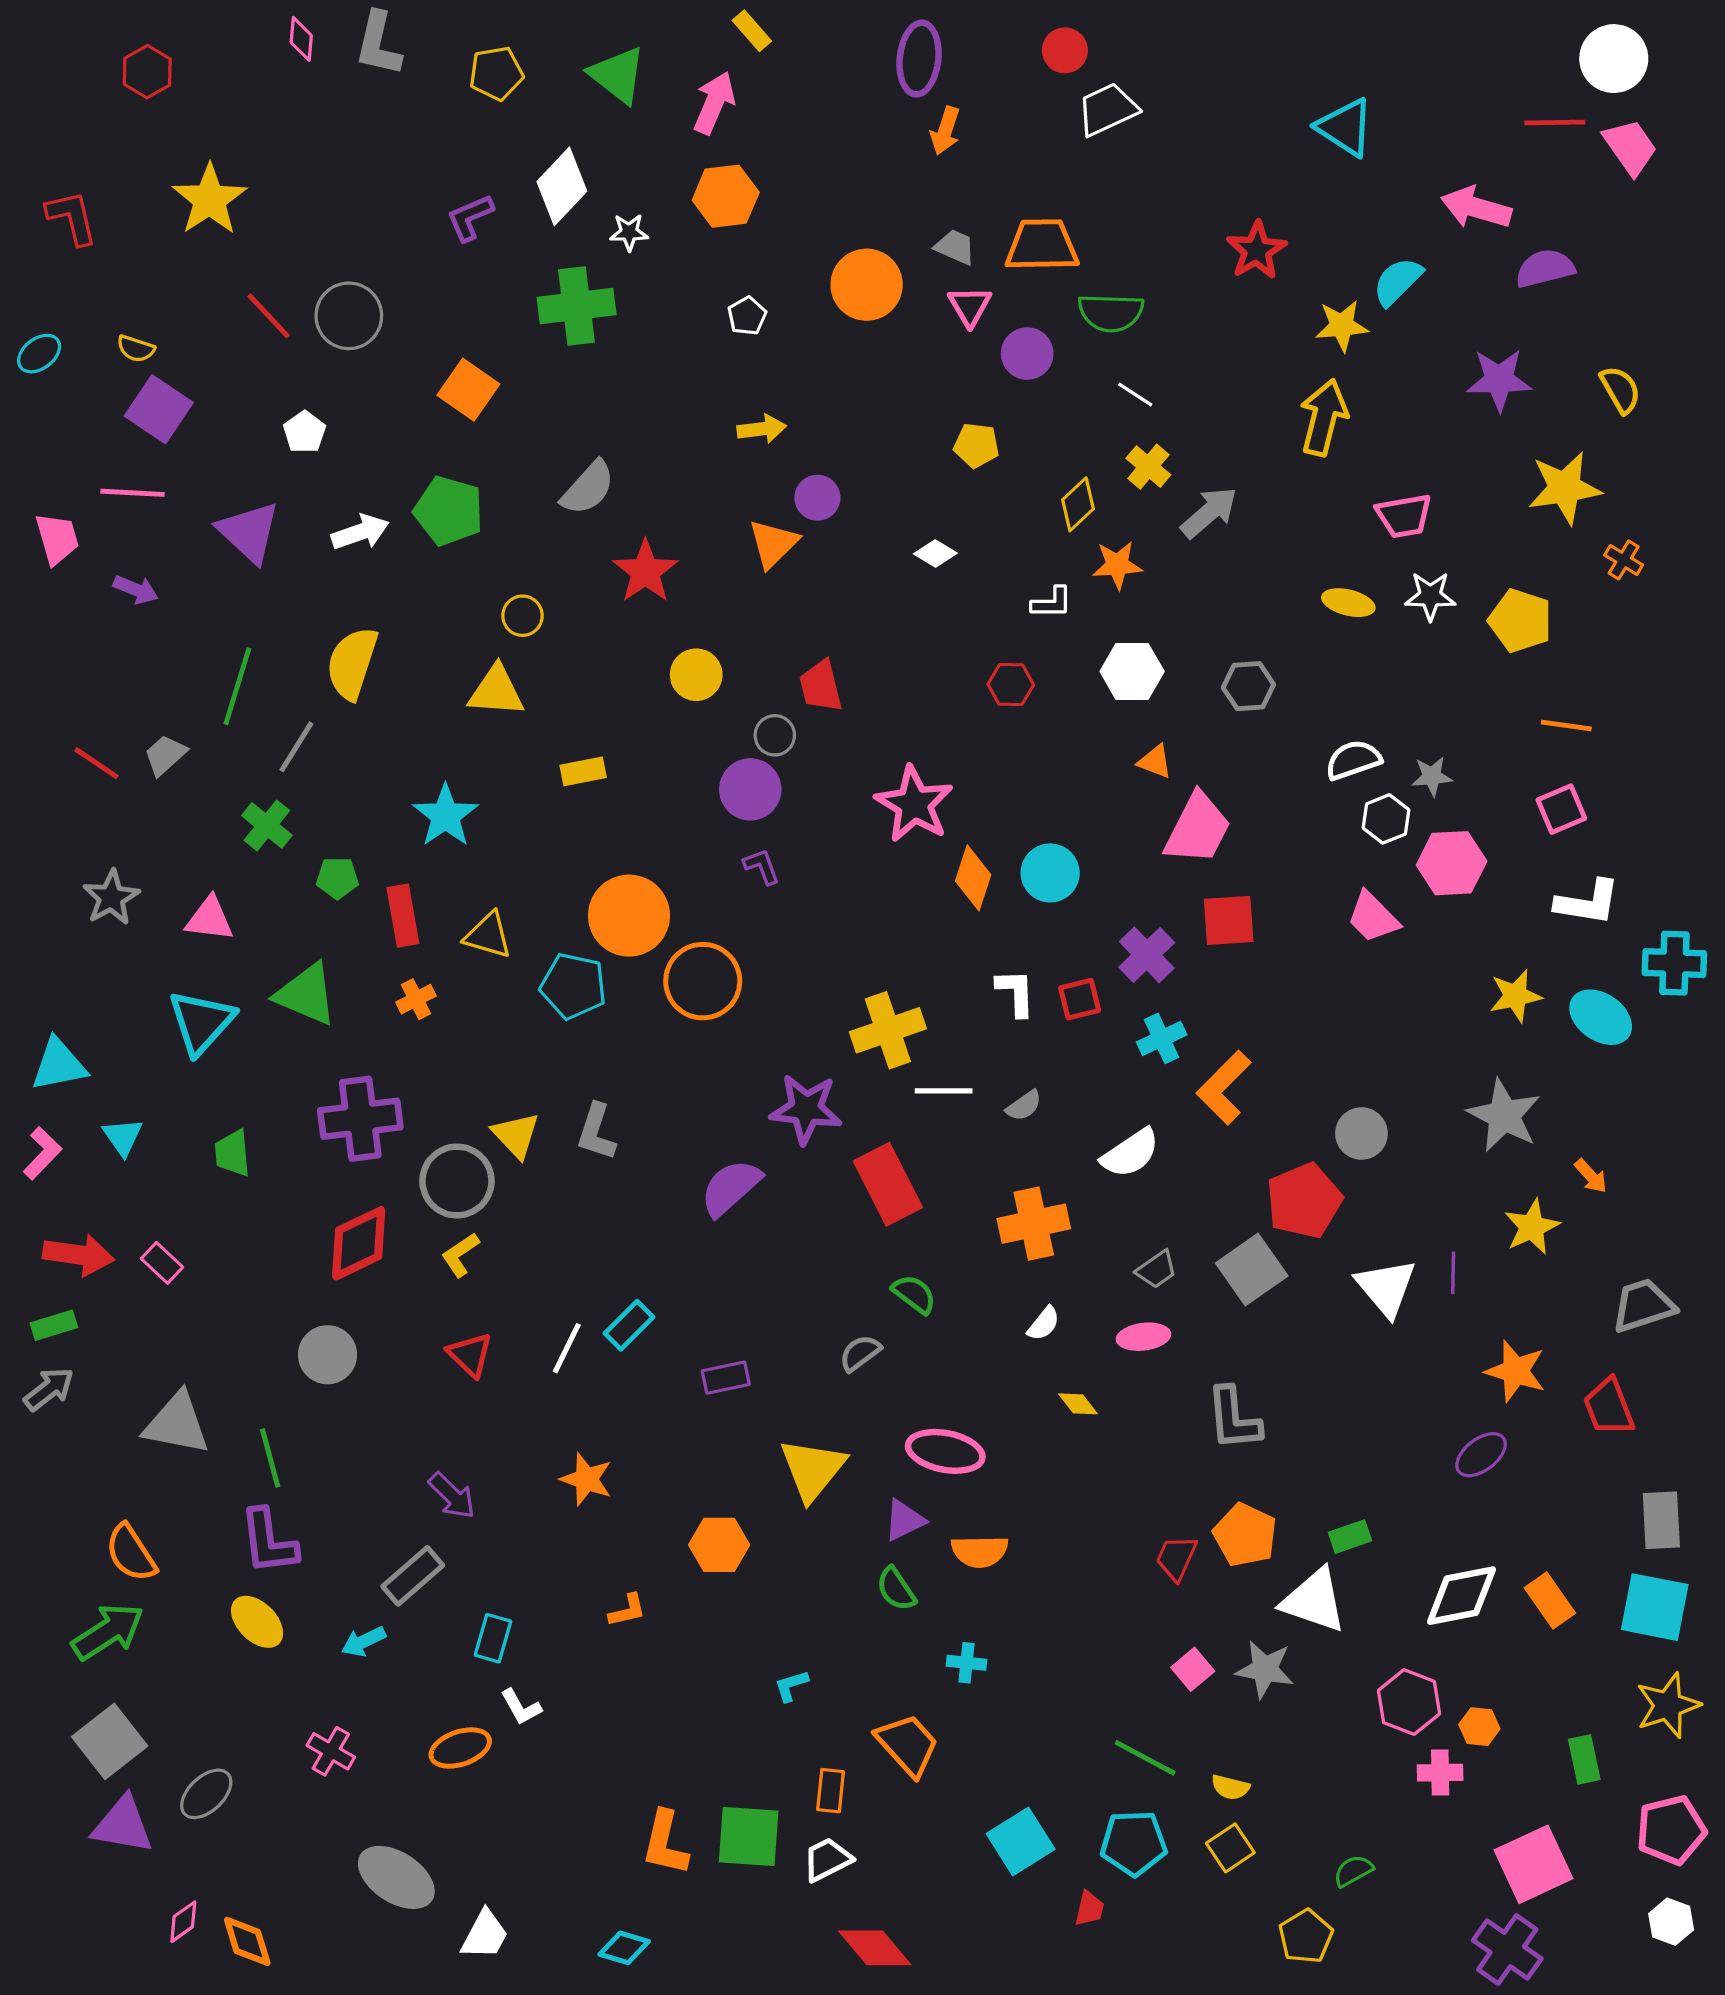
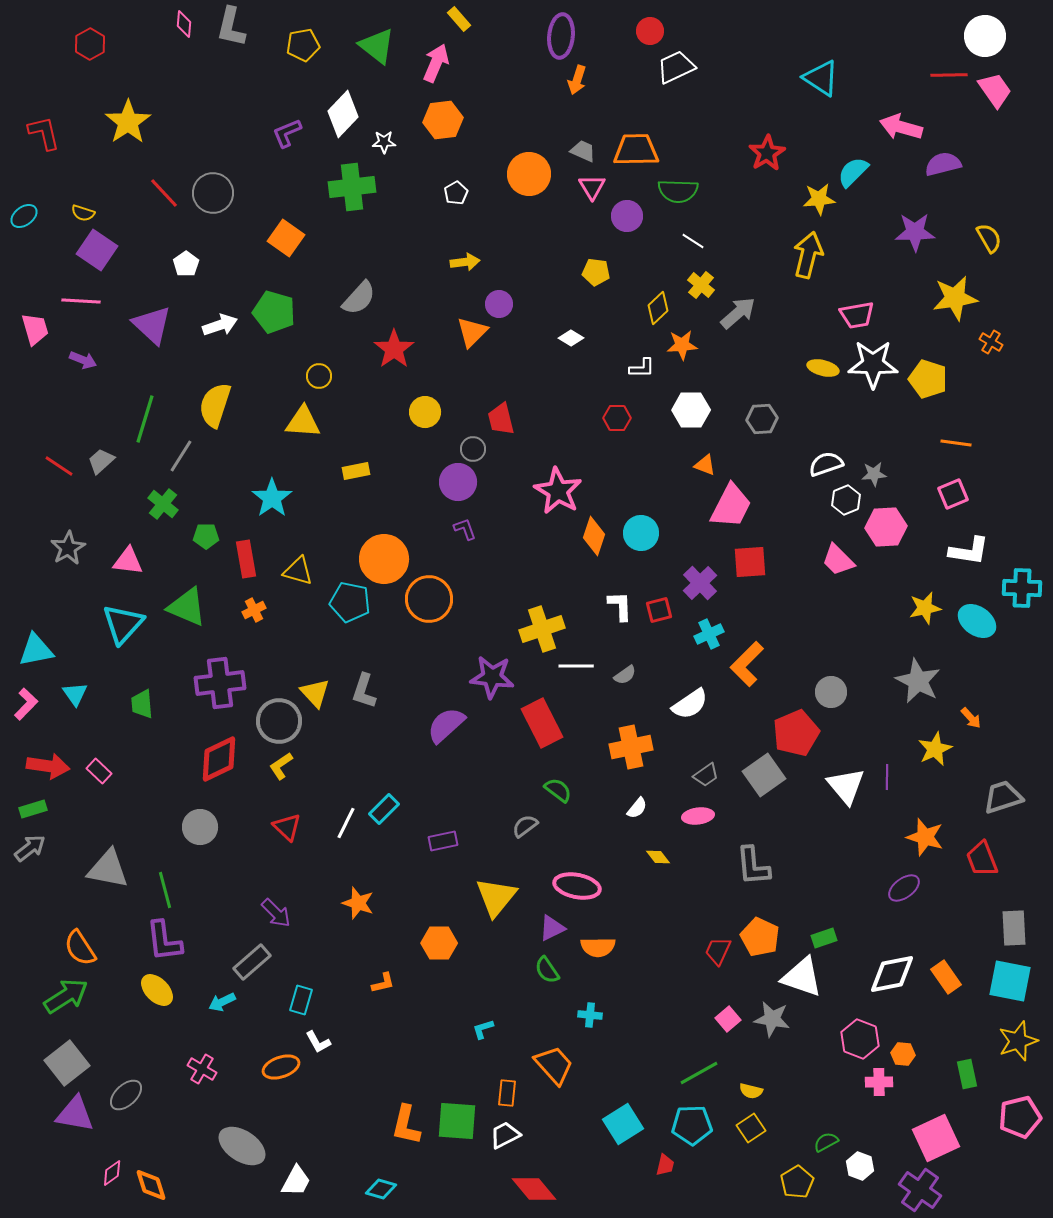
white star: (1430, 596) -> (873, 364), size x1.6
green line: (1145, 1758) -> (699, 1073), turned -57
white hexagon: (1671, 1922) -> (860, 1166), moved

